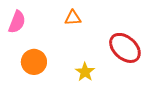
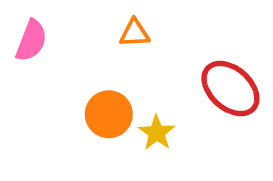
orange circle: (34, 62) -> (109, 114), moved

